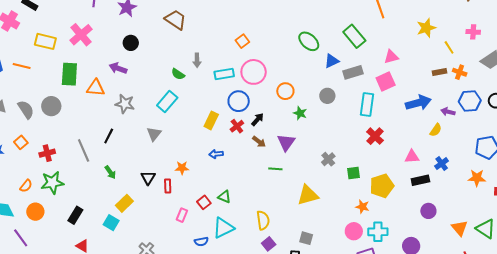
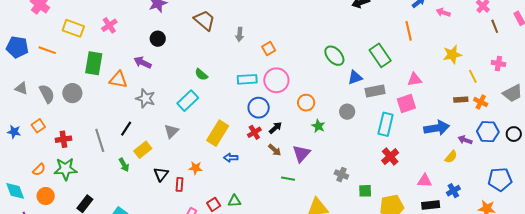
pink cross: (81, 35) -> (109, 25), size x0.7
gray arrow: (197, 60) -> (240, 34), moved
yellow rectangle: (211, 120) -> (218, 133), moved, size x1.4
gray cross: (328, 159) -> (341, 175), turned -32
green triangle: (224, 197) -> (234, 201), turned -32
yellow rectangle: (124, 203) -> (143, 150), moved

